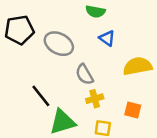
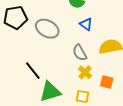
gray semicircle: (84, 74) -> (80, 53), moved
yellow cross: (95, 99) -> (85, 72), moved, turned -32

